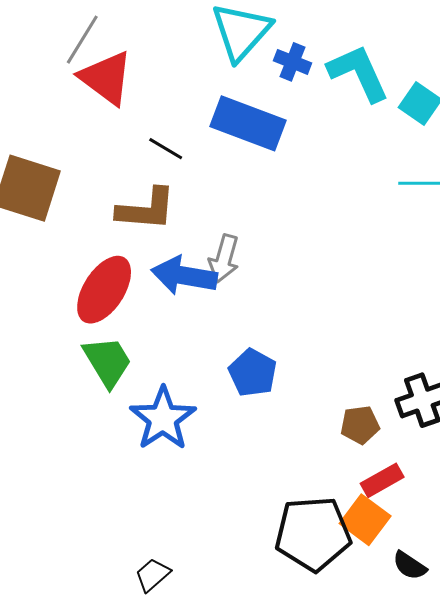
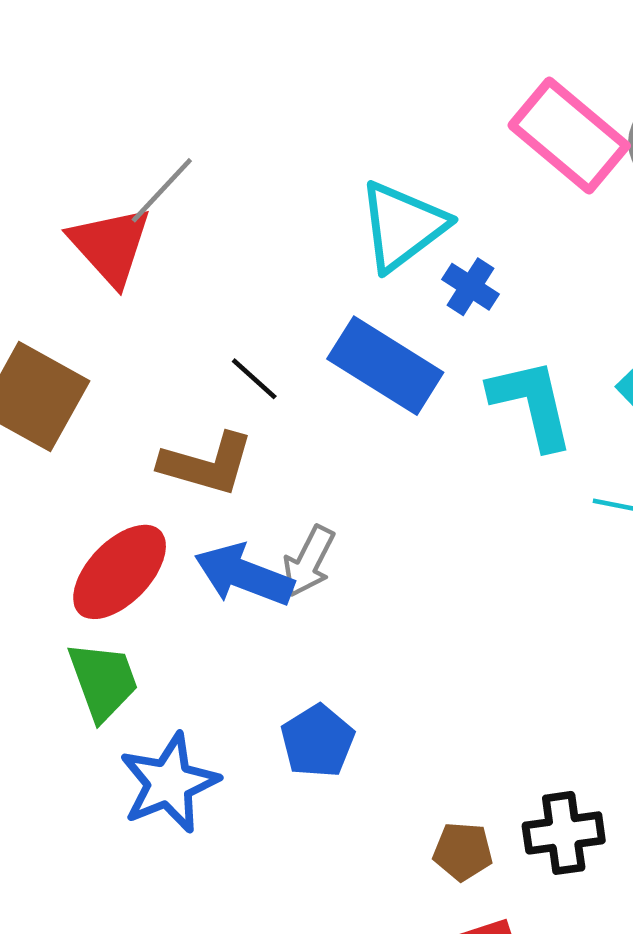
cyan L-shape: (359, 73) -> (532, 404), moved
red triangle: (106, 78) -> (110, 246), moved

